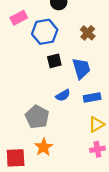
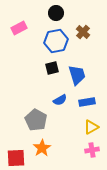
blue hexagon: (45, 32) -> (56, 41), moved
brown cross: (88, 33) -> (83, 32), moved

